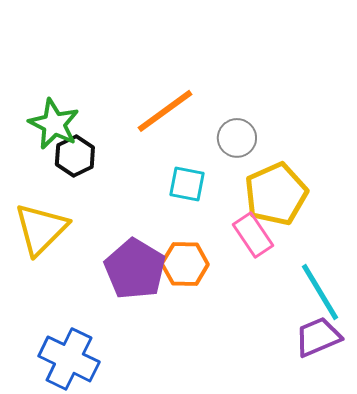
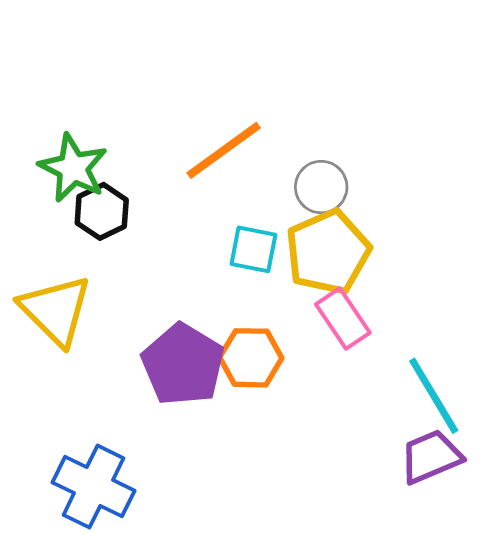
yellow pentagon: (276, 194) -> (328, 252), moved
yellow triangle: (41, 229) -> (56, 310), turned -30

